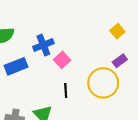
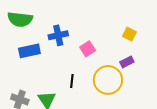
yellow square: (117, 31) -> (129, 34), turned -32
pink square: (62, 60) -> (88, 49), moved

